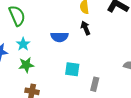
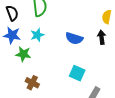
green star: (26, 65) -> (23, 54), moved

